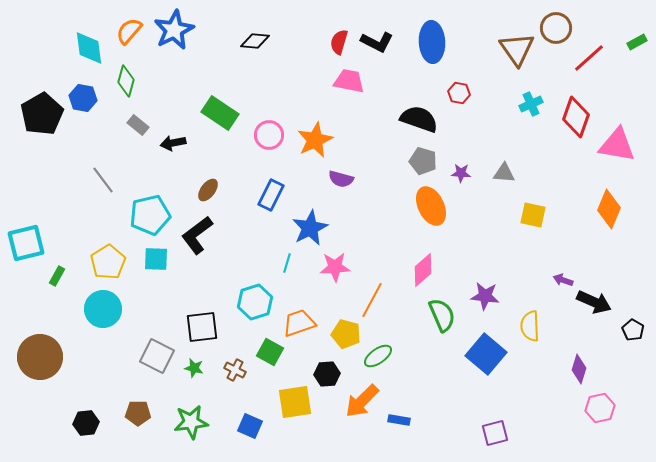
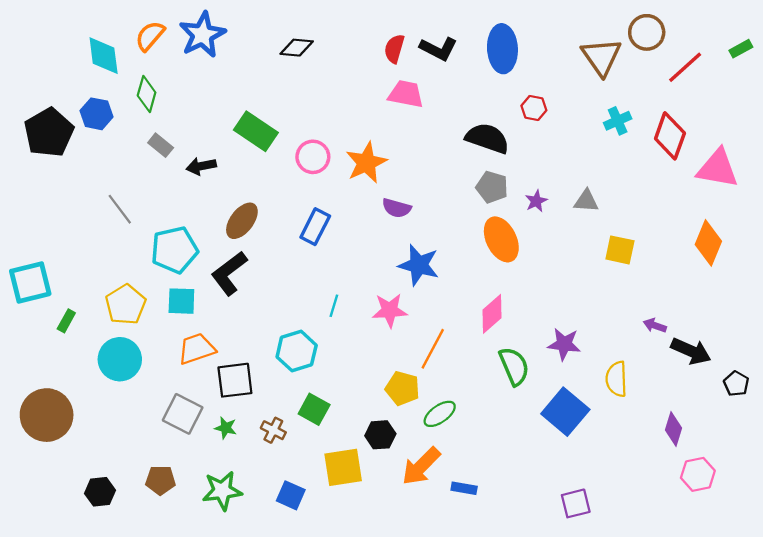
purple star: (461, 173) -> (536, 201), turned -30
brown ellipse: (208, 190) -> (242, 221), size x1.4
blue star: (310, 228) -> (419, 265), moved, turned -30
orange trapezoid: (299, 323) -> (197, 349), moved

